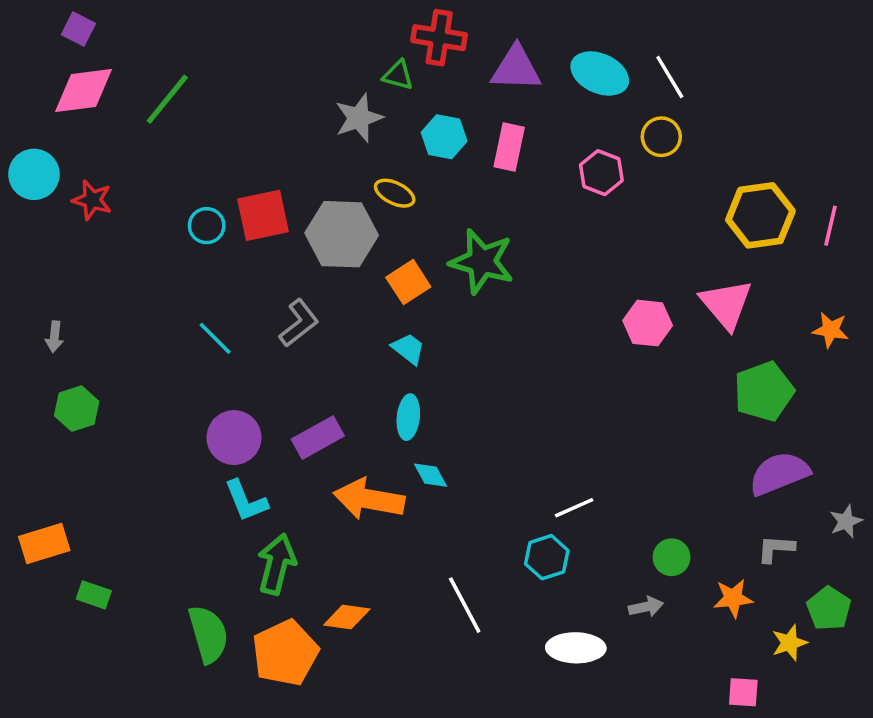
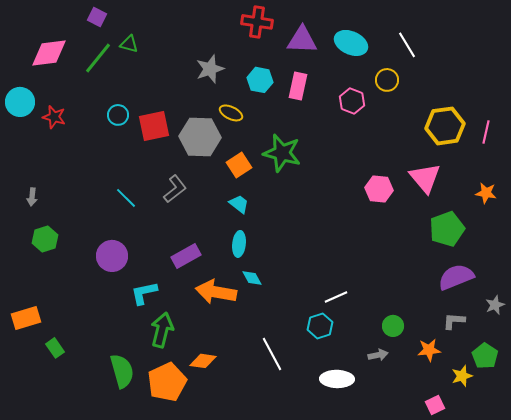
purple square: (78, 29) -> (97, 17), moved
green triangle: (398, 75) -> (129, 44), moved
white line: (670, 77) -> (407, 45), moved
cyan circle: (207, 226) -> (118, 115), moved
purple circle: (234, 438) -> (112, 256), moved
cyan L-shape: (246, 501) -> (144, 293), turned 100
green rectangle: (94, 595) -> (55, 348), turned 36
pink square: (743, 692) -> (435, 405), turned -30

